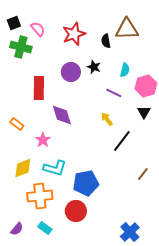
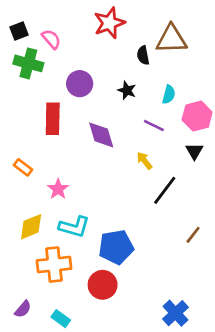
red star: (74, 34) -> (109, 23), moved
purple circle: (71, 72) -> (80, 84), moved
purple diamond: (62, 115) -> (101, 135), moved
cyan rectangle: (45, 228) -> (61, 319), moved

